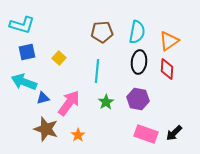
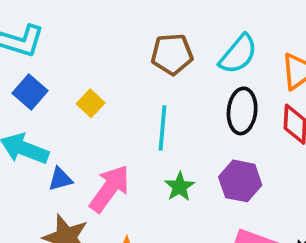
cyan semicircle: (137, 32) -> (238, 54), turned 30
blue square: (27, 52) -> (30, 92), turned -36

